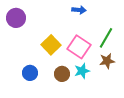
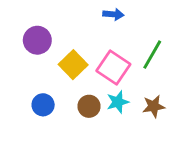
purple circle: (16, 18) -> (37, 40), moved
brown star: (107, 61) -> (154, 106), moved

